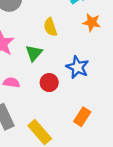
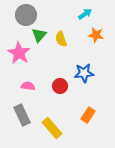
green triangle: (34, 53) -> (39, 35), moved
blue star: (77, 67) -> (84, 73), turned -30

